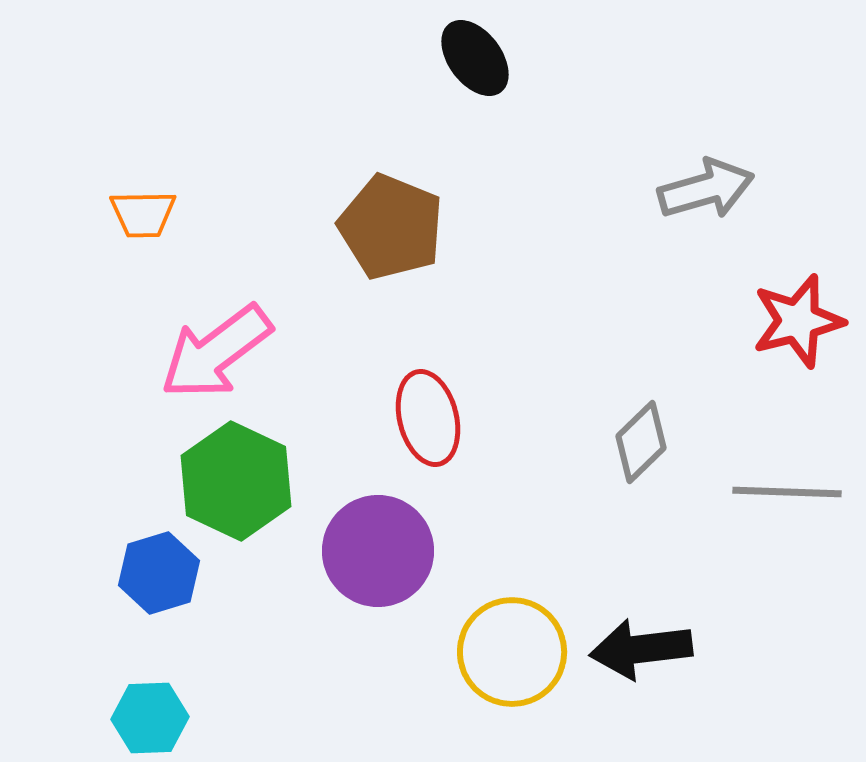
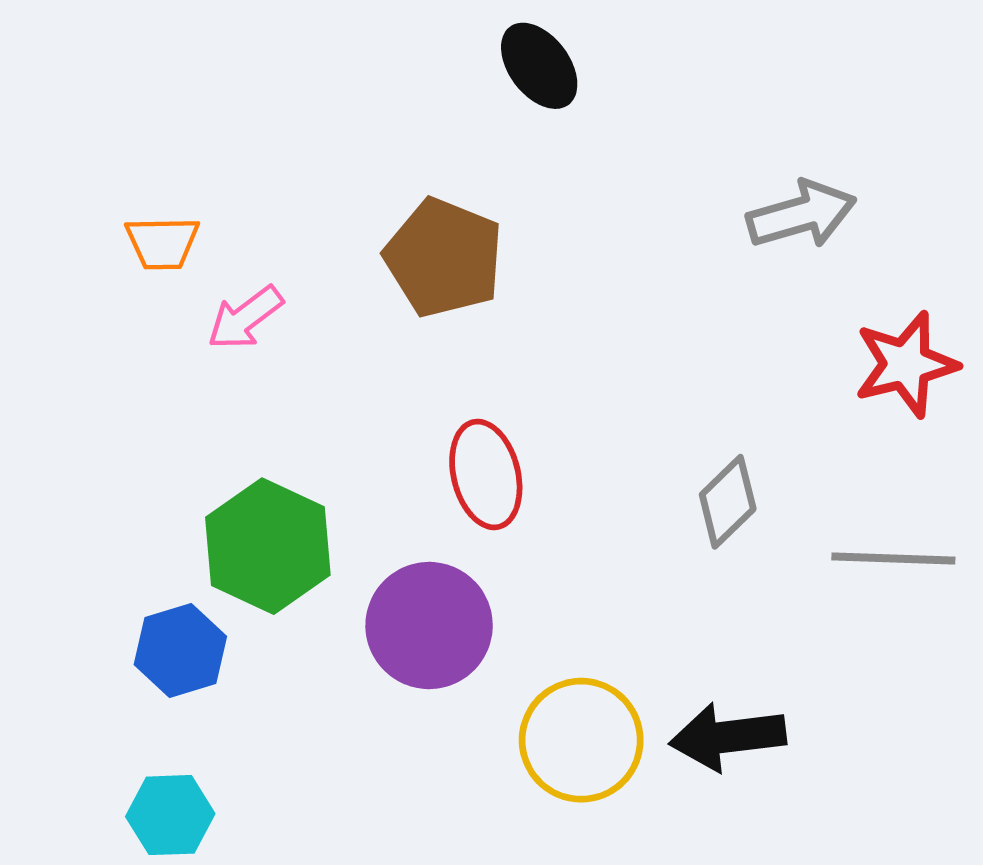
pink arrow: (216, 352) -> (245, 318), moved, size x0.6

